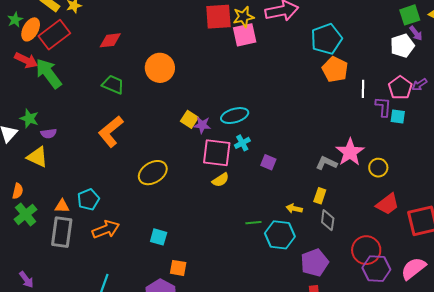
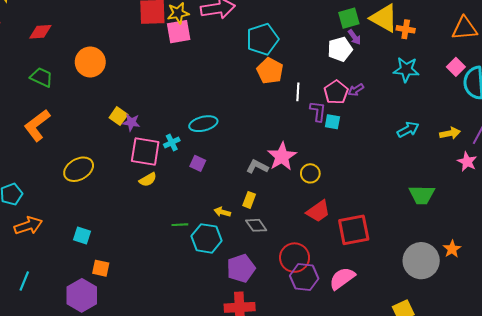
cyan ellipse: (235, 116) -> (203, 124), moved
gray diamond: (328, 220) -> (256, 225), turned -45

